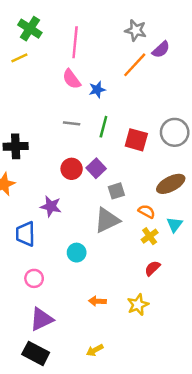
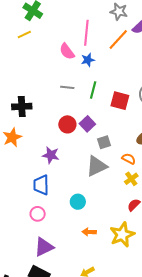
pink line: (75, 42) -> (86, 33), moved
blue trapezoid: (25, 234) -> (41, 185), moved
cyan circle: (77, 253) -> (78, 202), moved
yellow star: (138, 305) -> (122, 235), size x1.4

